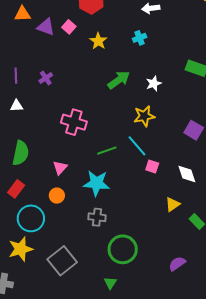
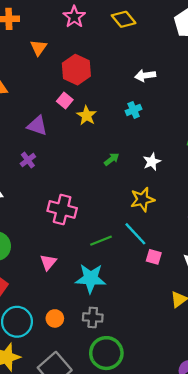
purple triangle: (46, 27) -> (37, 126), moved
pink square: (69, 27) -> (65, 101), moved
green arrow: (119, 80) -> (112, 159), size x0.6
orange circle: (57, 196) -> (55, 318), moved
green circle: (123, 249) -> (106, 353), moved

